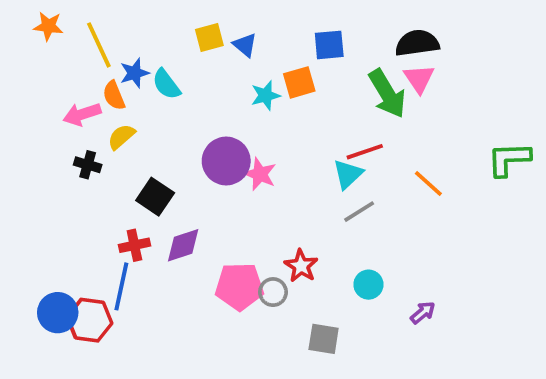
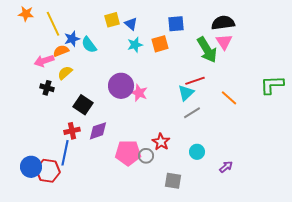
orange semicircle: (114, 95) -> (61, 51), turned 91
cyan star: (266, 95) -> (135, 45), moved

